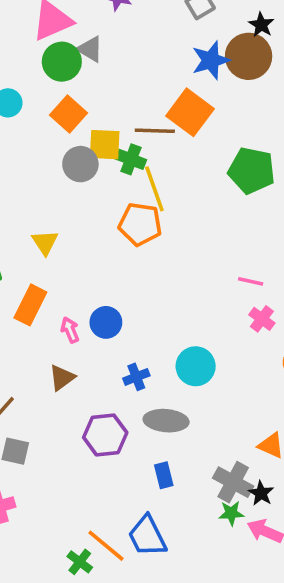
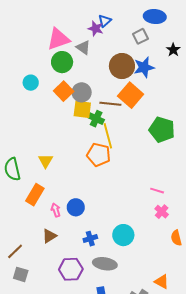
gray triangle: (90, 49) -> (83, 47), moved
brown circle: (249, 56) -> (122, 66), moved
gray circle: (80, 164) -> (82, 92), moved

